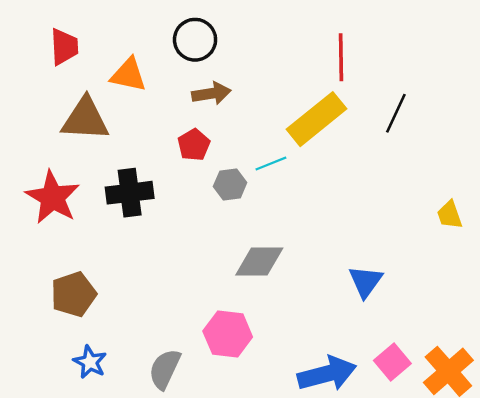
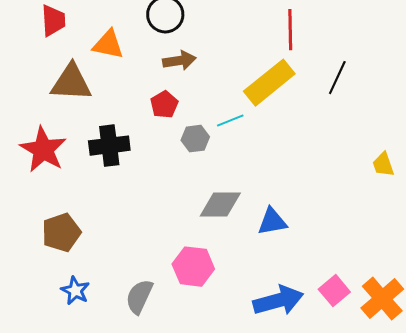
blue triangle: (366, 281) -> (272, 222), moved, turned 44

